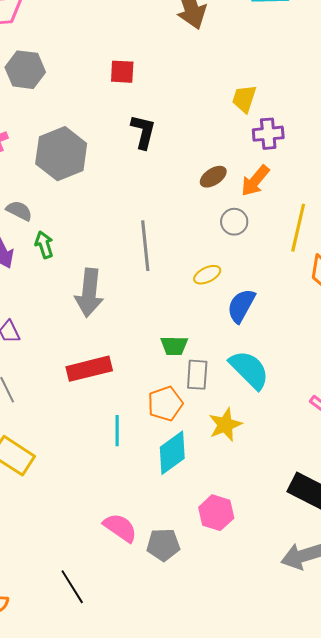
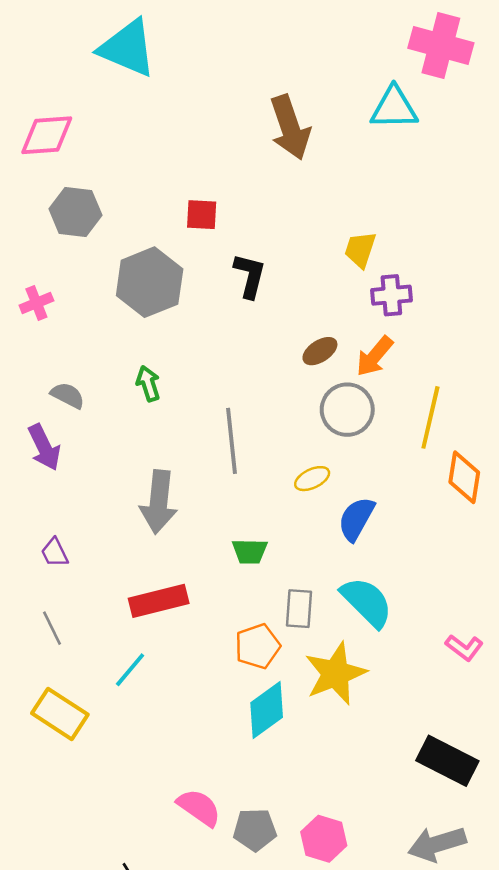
black L-shape: (143, 132) -> (250, 276), moved
gray hexagon: (61, 154) -> (150, 282), moved
gray circle: (234, 222) -> (347, 410), size x1.5
green arrow: (44, 245) -> (148, 384), moved
green trapezoid: (174, 346) -> (250, 551), moved
yellow star: (225, 425) -> (336, 674), size x1.4
cyan line: (117, 431) -> (130, 670), moved, turned 40
pink hexagon: (216, 513) -> (324, 839), moved

